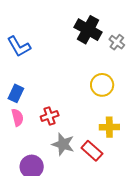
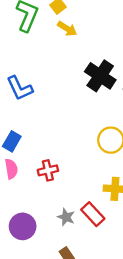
gray star: (63, 144) -> (66, 217), moved, size x0.7

